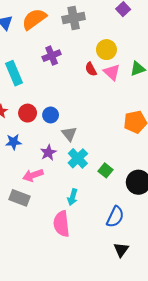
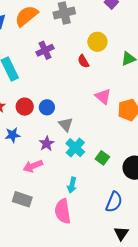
pink triangle: (112, 72) -> (103, 96), moved
gray rectangle: (19, 198) -> (22, 199), moved

